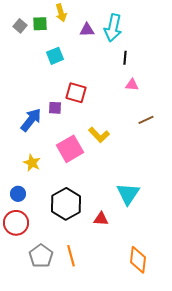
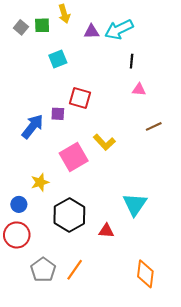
cyan arrow: (113, 28) -> (119, 30), turned 52
yellow star: (32, 163) -> (40, 182), moved, turned 30
orange line: (71, 256) -> (75, 270), turned 50

